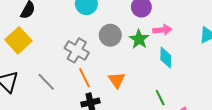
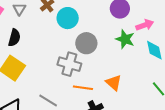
gray circle: (110, 35) -> (86, 43), moved
orange line: (84, 78) -> (83, 88), turned -42

